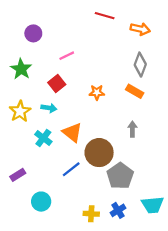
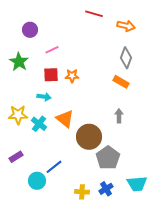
pink line: (67, 56) -> (52, 50), moved
red square: (57, 84) -> (51, 75), turned 35
orange star: (97, 92) -> (72, 76), moved
yellow star: (20, 111) -> (18, 115), moved, turned 30
blue line: (71, 169) -> (54, 167), moved

